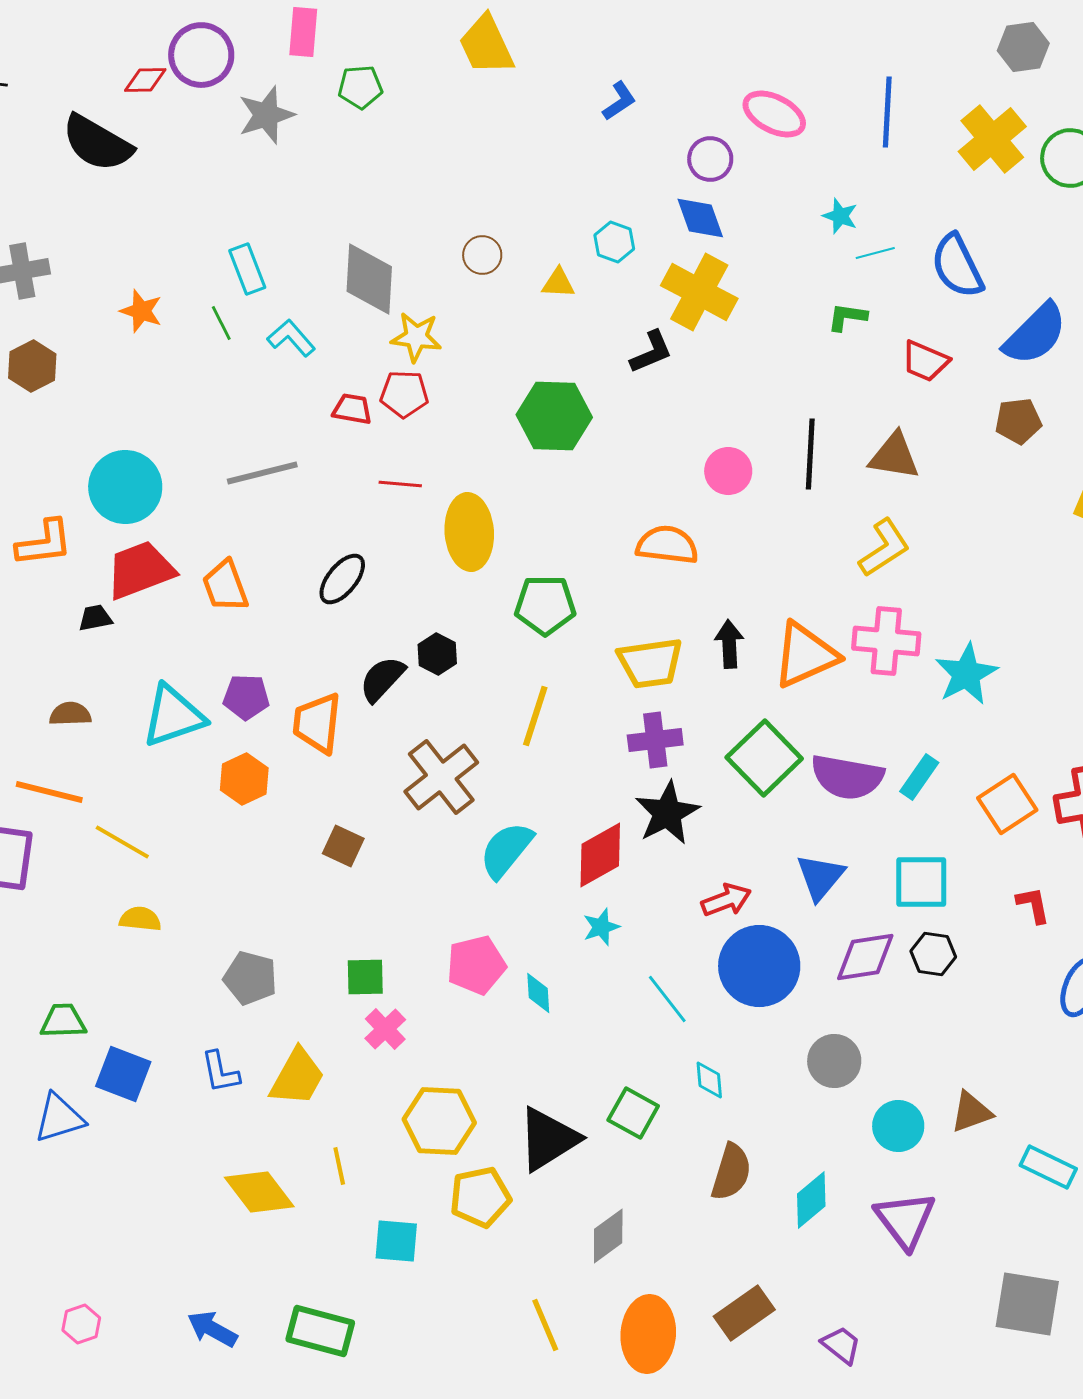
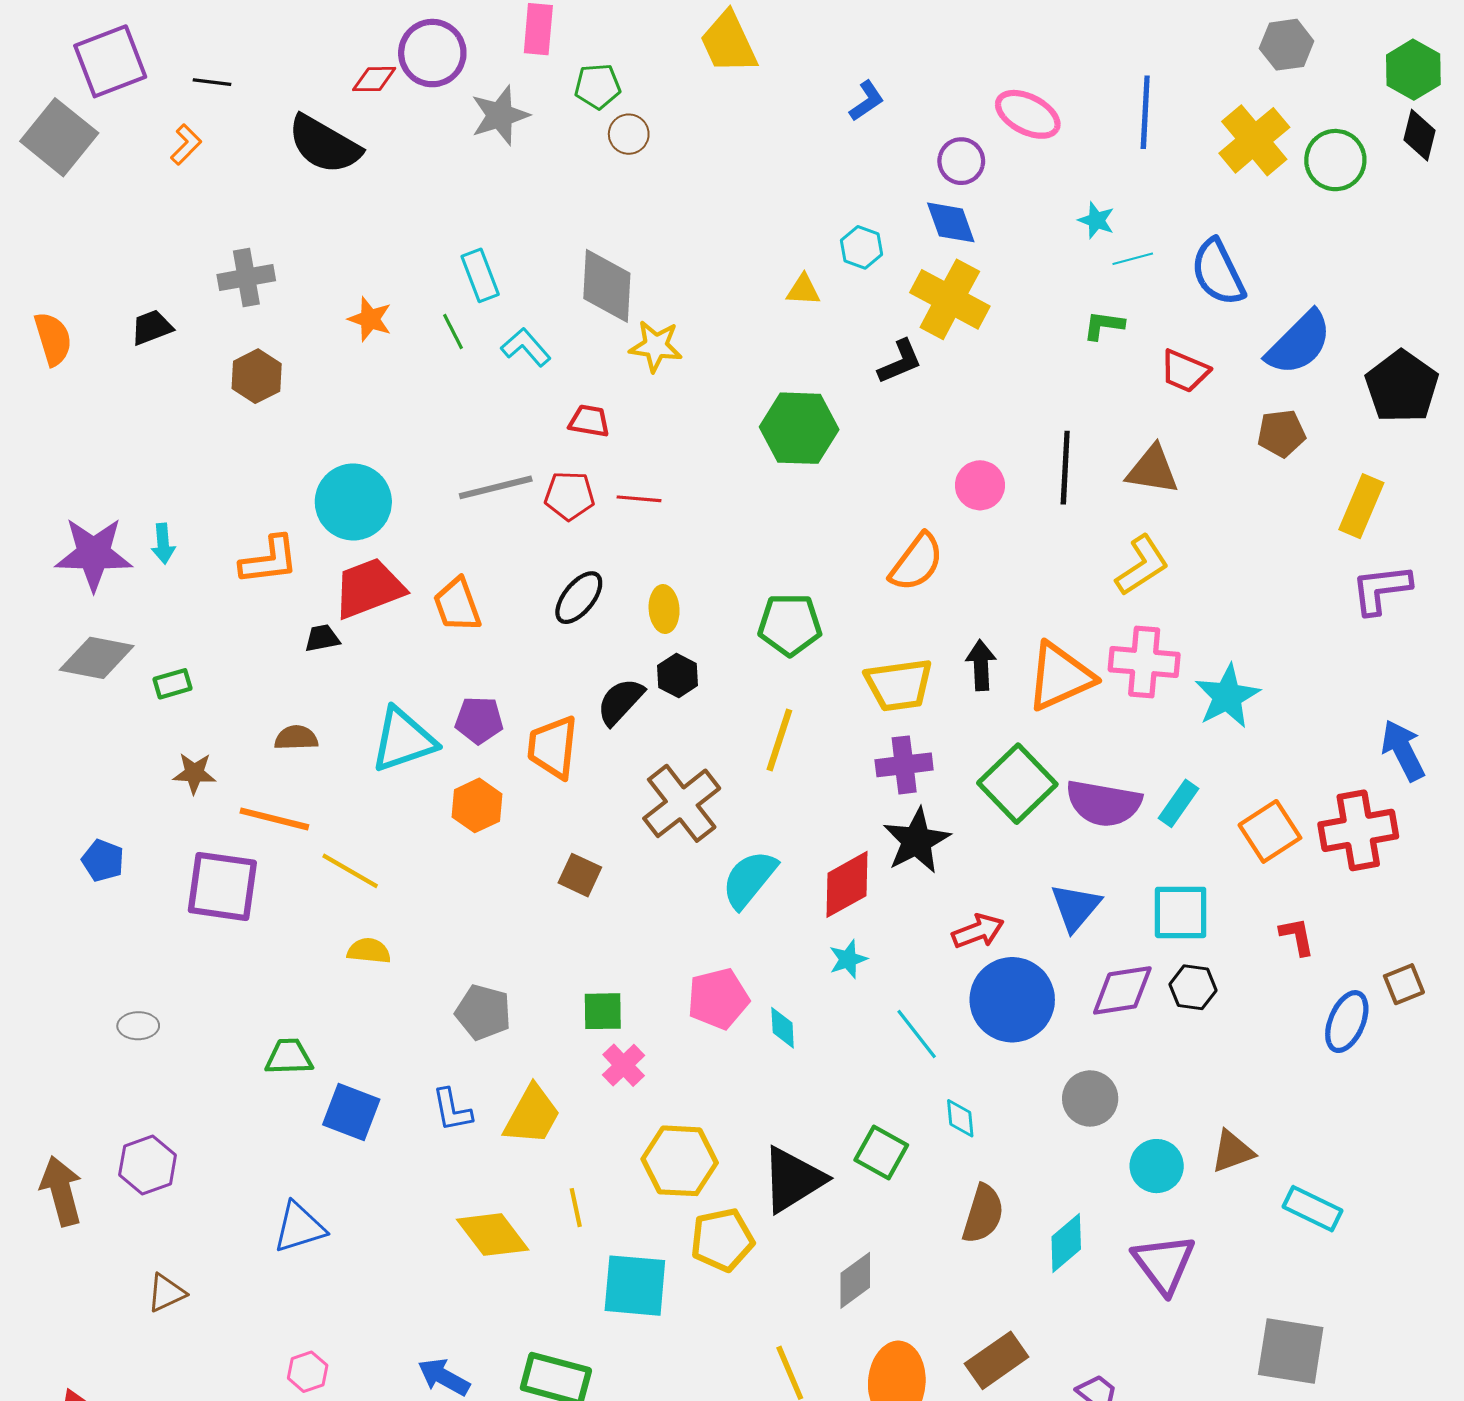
brown circle: (482, 255) -> (629, 134), moved
red pentagon: (404, 394) -> (569, 496), moved
yellow ellipse: (469, 532) -> (664, 609), moved, size x0.6
orange semicircle: (667, 545) -> (917, 562), turned 120
blue triangle: (59, 1118) -> (299, 1227), moved
cyan square: (396, 1241) -> (635, 1286), size x1.4

